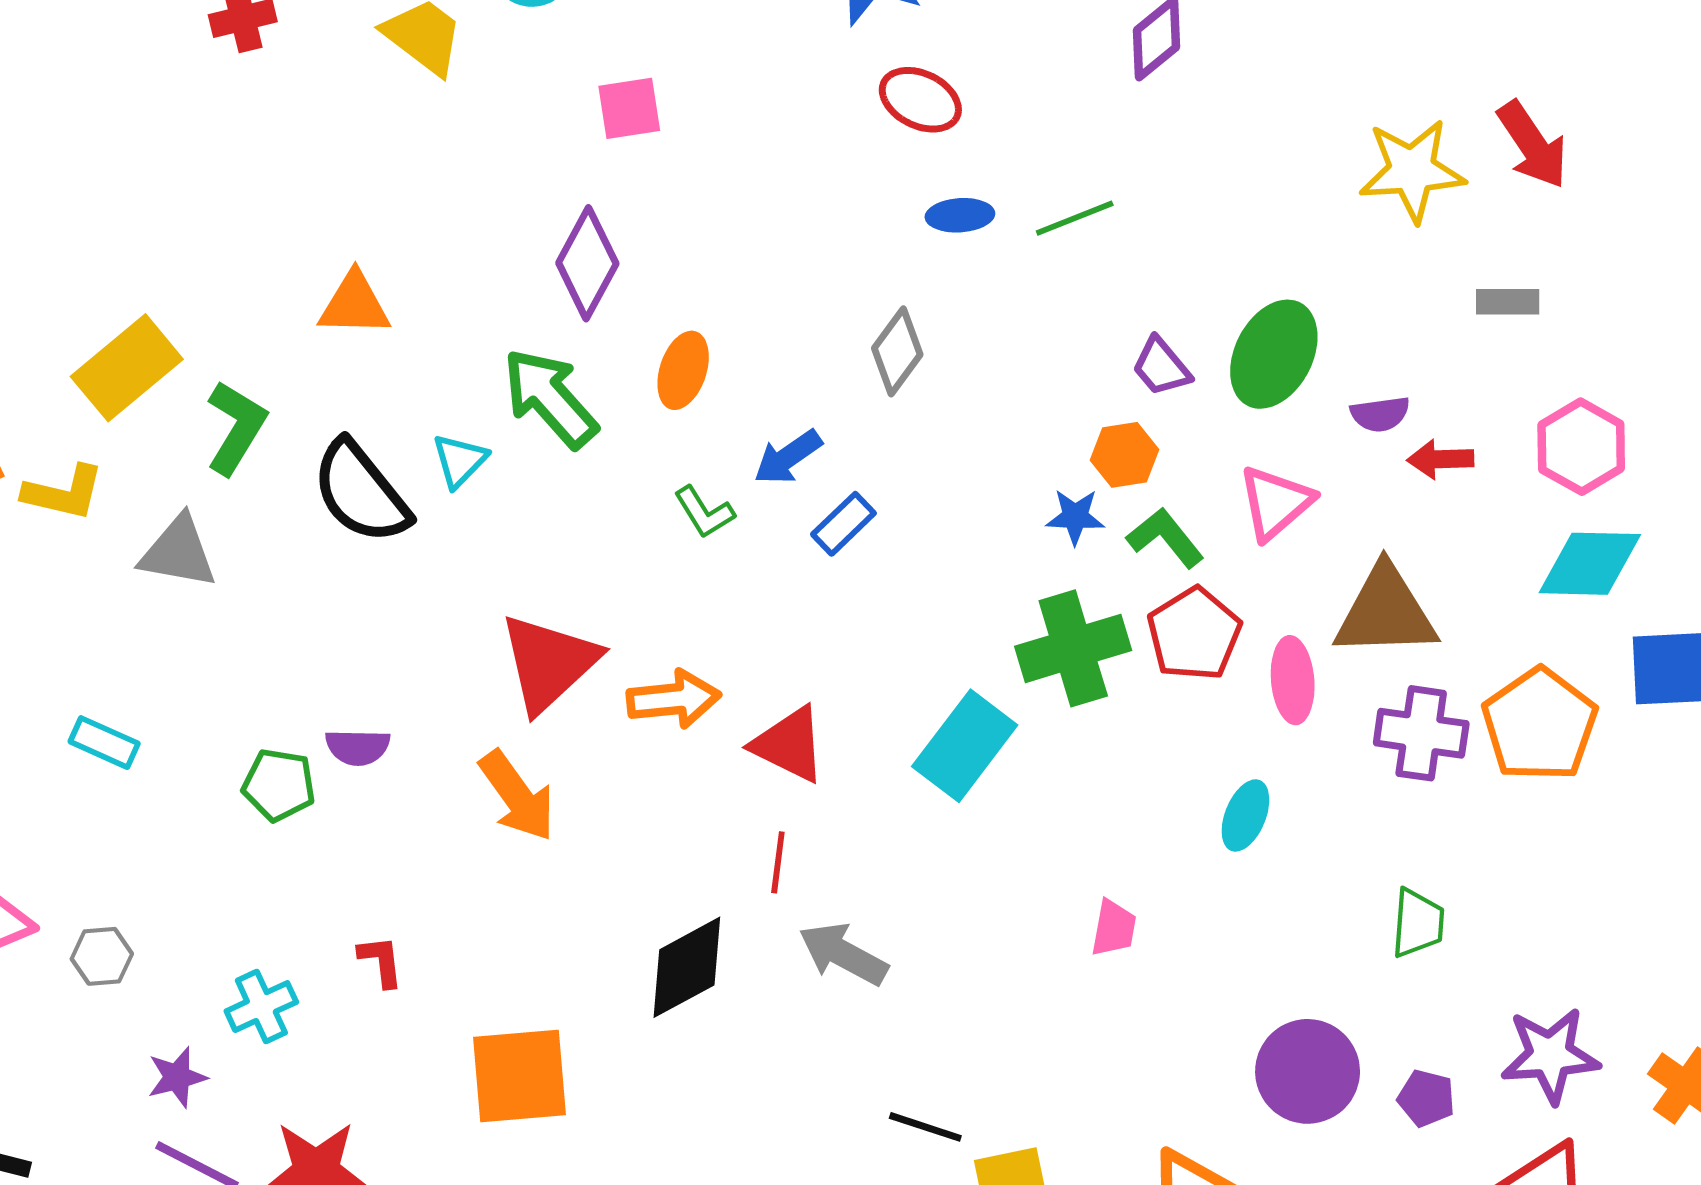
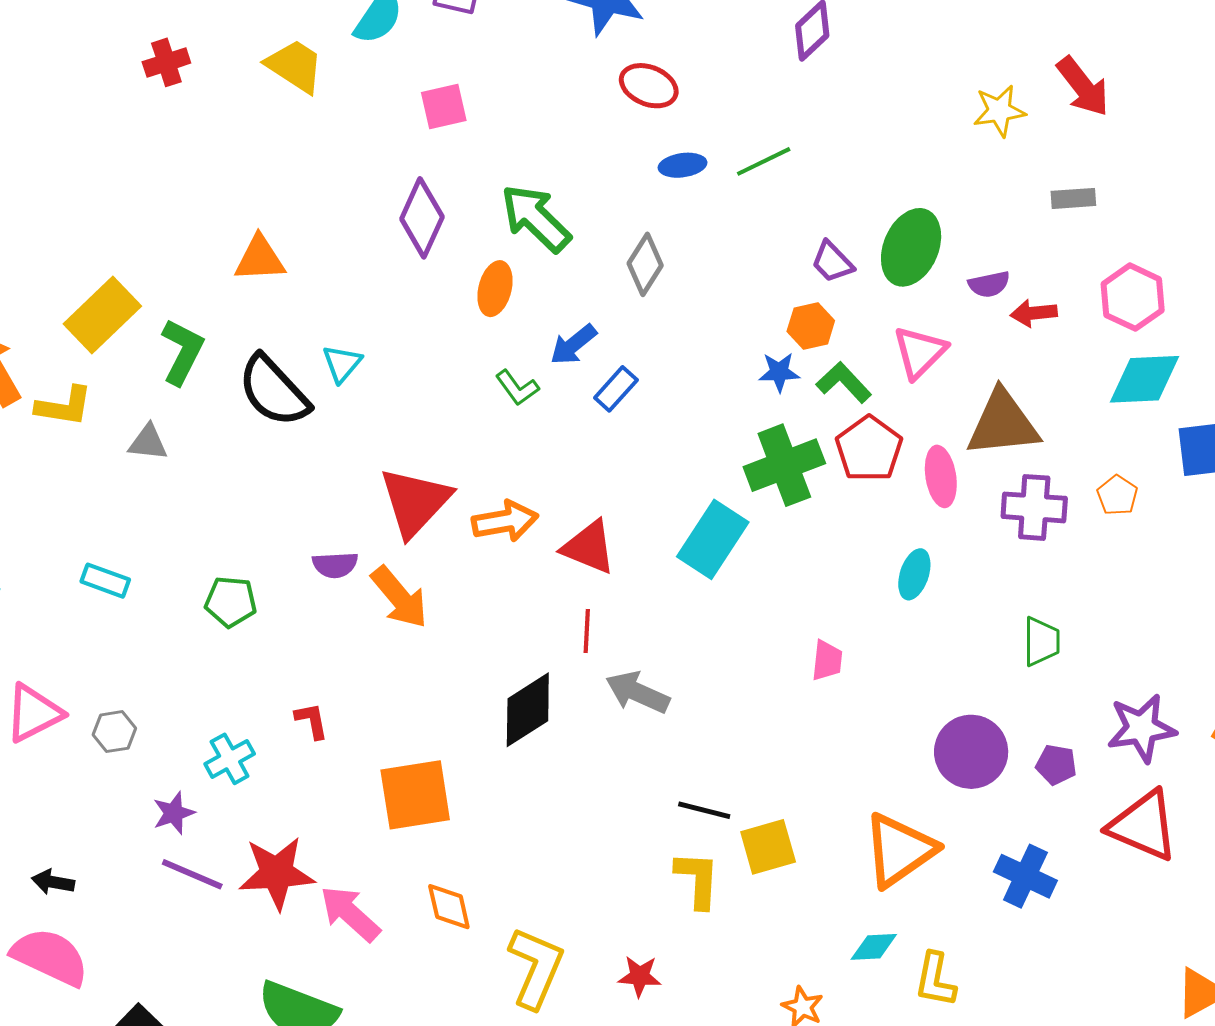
yellow star: (1412, 170) -> (999, 111), size x0.7
green arrow: (550, 398) -> (536, 218), moved
gray triangle: (178, 552) -> (148, 442), size x0.7
orange pentagon: (1540, 725) -> (1117, 495), size x0.5
purple semicircle: (358, 747) -> (335, 565), moved

